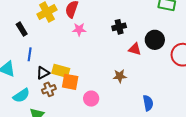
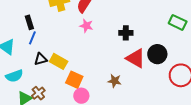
black rectangle: (22, 29) -> (29, 22), moved
red triangle: (135, 49) -> (136, 58), size x1.5
orange square: (70, 82) -> (74, 80), moved
brown cross: (49, 89) -> (38, 93), moved, turned -32

